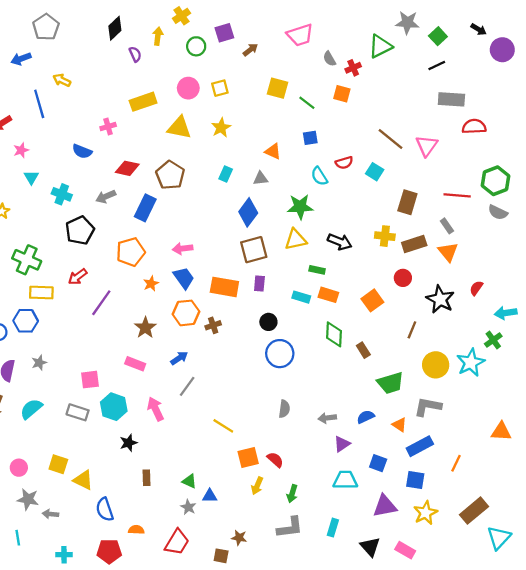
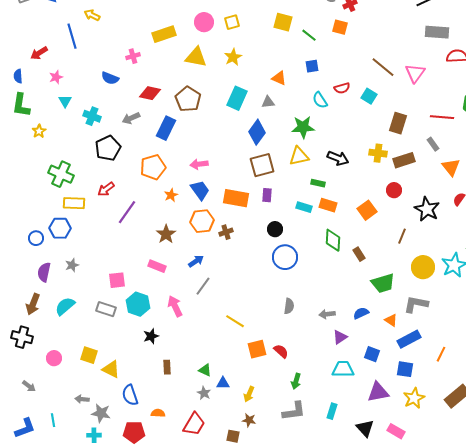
cyan rectangle: (226, 174) -> (237, 98), size x1.6
orange triangle: (448, 252) -> (451, 167), moved
yellow arrow: (257, 486) -> (249, 394), moved
gray star: (28, 499) -> (101, 413), moved

